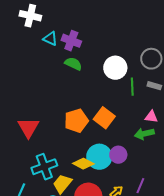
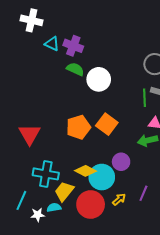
white circle: (115, 68) -> (99, 79), moved
green line: (132, 87) -> (144, 98), moved
cyan circle: (99, 157) -> (102, 177), moved
cyan cross: (44, 167) -> (46, 174), turned 30

